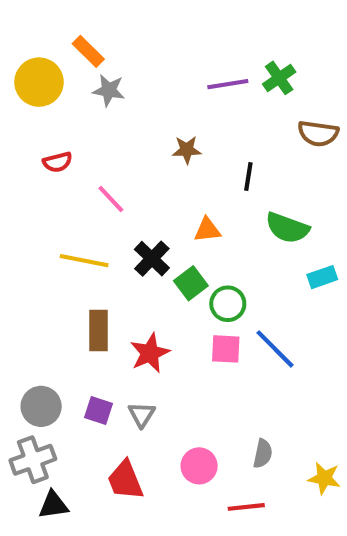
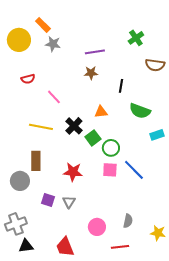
purple line: (228, 84) -> (95, 52), moved
brown rectangle: (99, 330) -> (36, 161), moved
red star: (150, 353) -> (73, 172), turned 30
gray circle: (41, 406) -> (20, 181), moved
red trapezoid: (125, 480) -> (65, 247), moved

